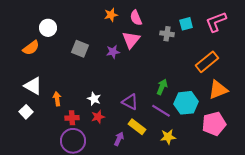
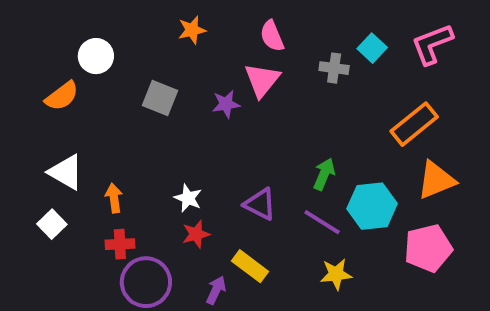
orange star: (111, 15) -> (192, 30), moved
cyan square: (186, 24) -> (372, 48), turned -32
red cross: (72, 118) -> (120, 244), moved
yellow rectangle: (137, 127) -> (250, 266), moved
purple arrow: (119, 139) -> (216, 290), moved

